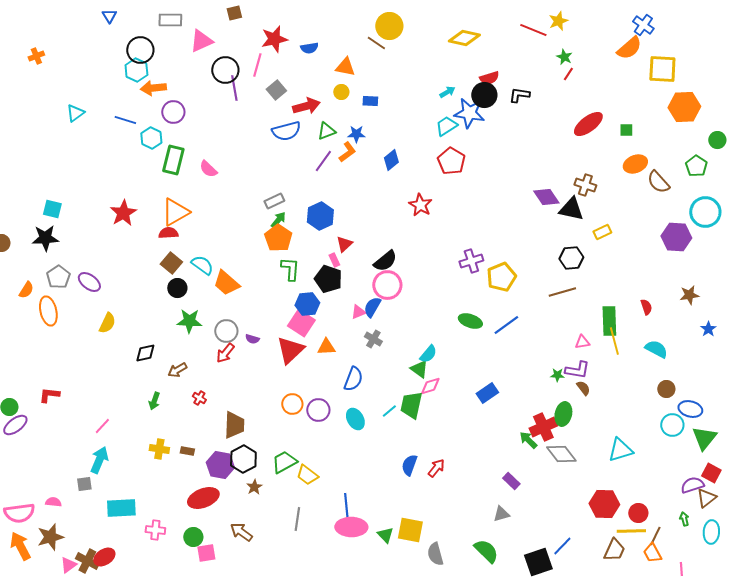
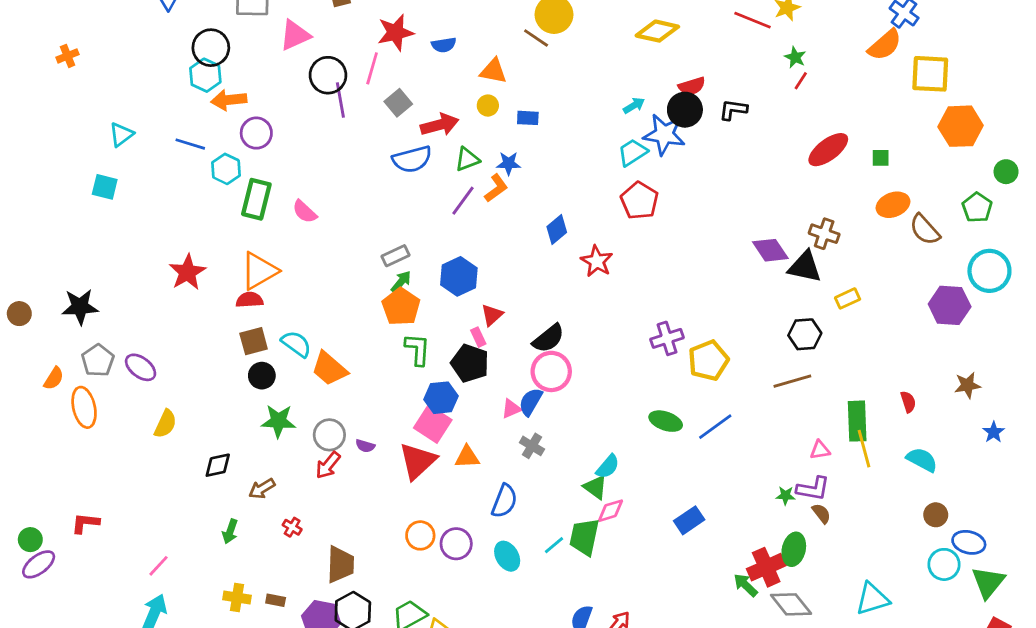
blue diamond: (391, 160) -> (557, 230), moved
cyan square: (52, 209) -> (105, 187), moved
brown square: (171, 263) -> (254, 341), turned 35

